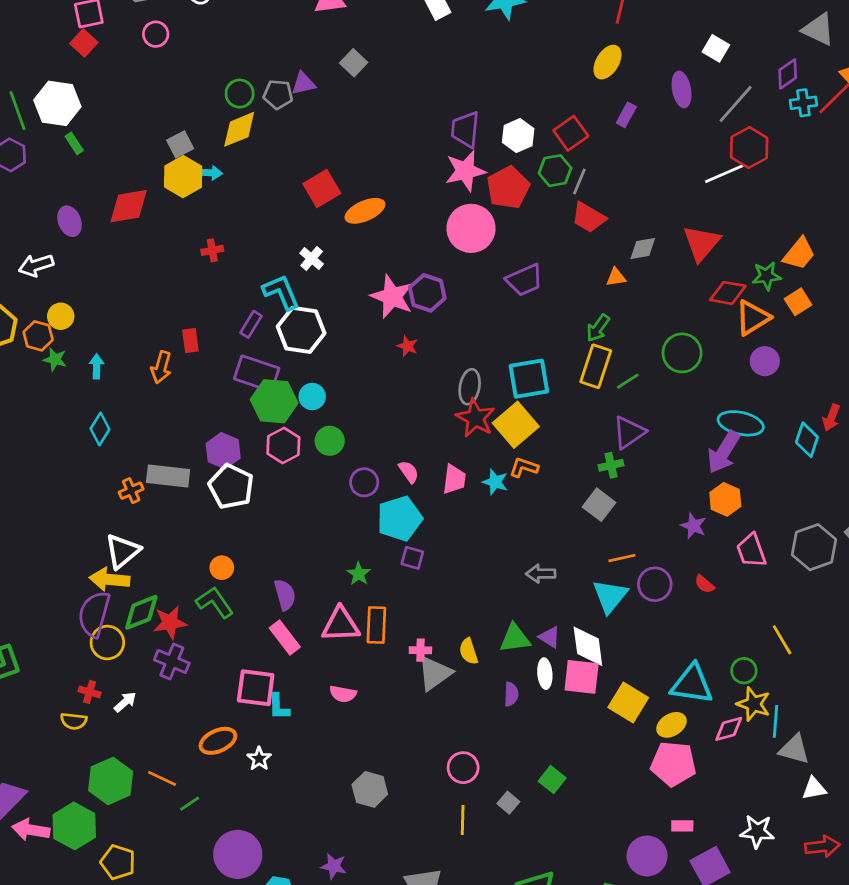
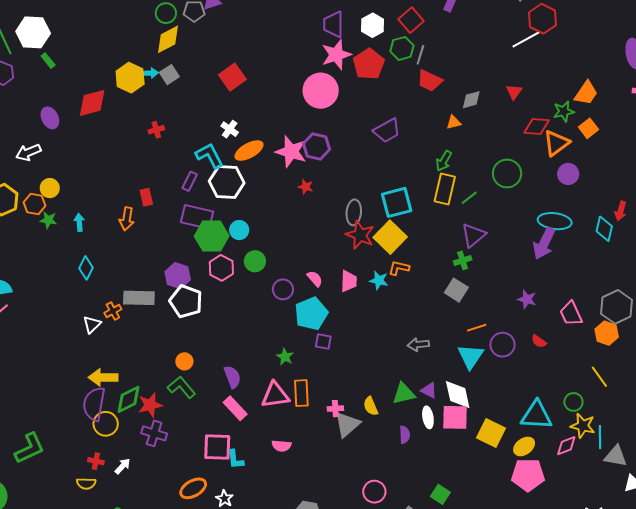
gray square: (180, 144) -> (169, 75), moved
orange ellipse: (365, 211) -> (249, 151), moved
pink circle: (471, 228) -> (321, 91), moved
red triangle: (702, 243) -> (514, 92), size x0.6
orange hexagon: (725, 499) -> (607, 333), moved
white triangle: (122, 551) -> (92, 324), moved, size x0.7

